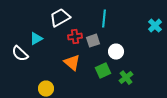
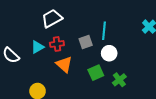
cyan line: (104, 19) -> (104, 31), moved
red cross: (75, 37) -> (57, 44), moved
cyan triangle: (36, 39) -> (38, 47), moved

